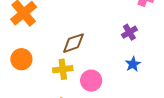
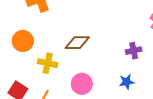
yellow cross: (63, 69) -> (48, 63), moved

